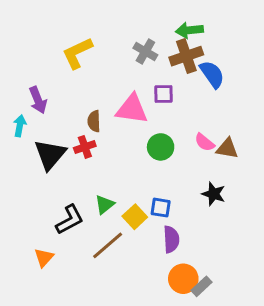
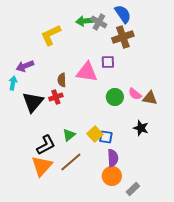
green arrow: (189, 30) -> (85, 21), moved
gray cross: (145, 52) -> (99, 22), moved
blue semicircle: (212, 74) -> (123, 14), moved
purple arrow: (38, 100) -> (25, 66), turned 90
green circle: (161, 147) -> (115, 97), moved
yellow square: (135, 217) -> (95, 134), moved
orange triangle: (44, 258) -> (42, 166), moved, size x1.6
orange circle: (183, 279) -> (112, 176), moved

